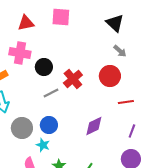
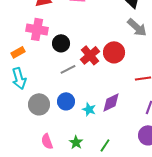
gray arrow: (120, 51) -> (137, 27), size x1.5
red circle: (110, 76) -> (114, 52), moved
cyan star: (43, 145) -> (89, 109), moved

